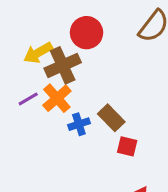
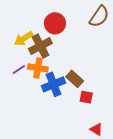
orange cross: (57, 98) -> (38, 68), turned -36
blue cross: (79, 124) -> (53, 84), size x1.6

